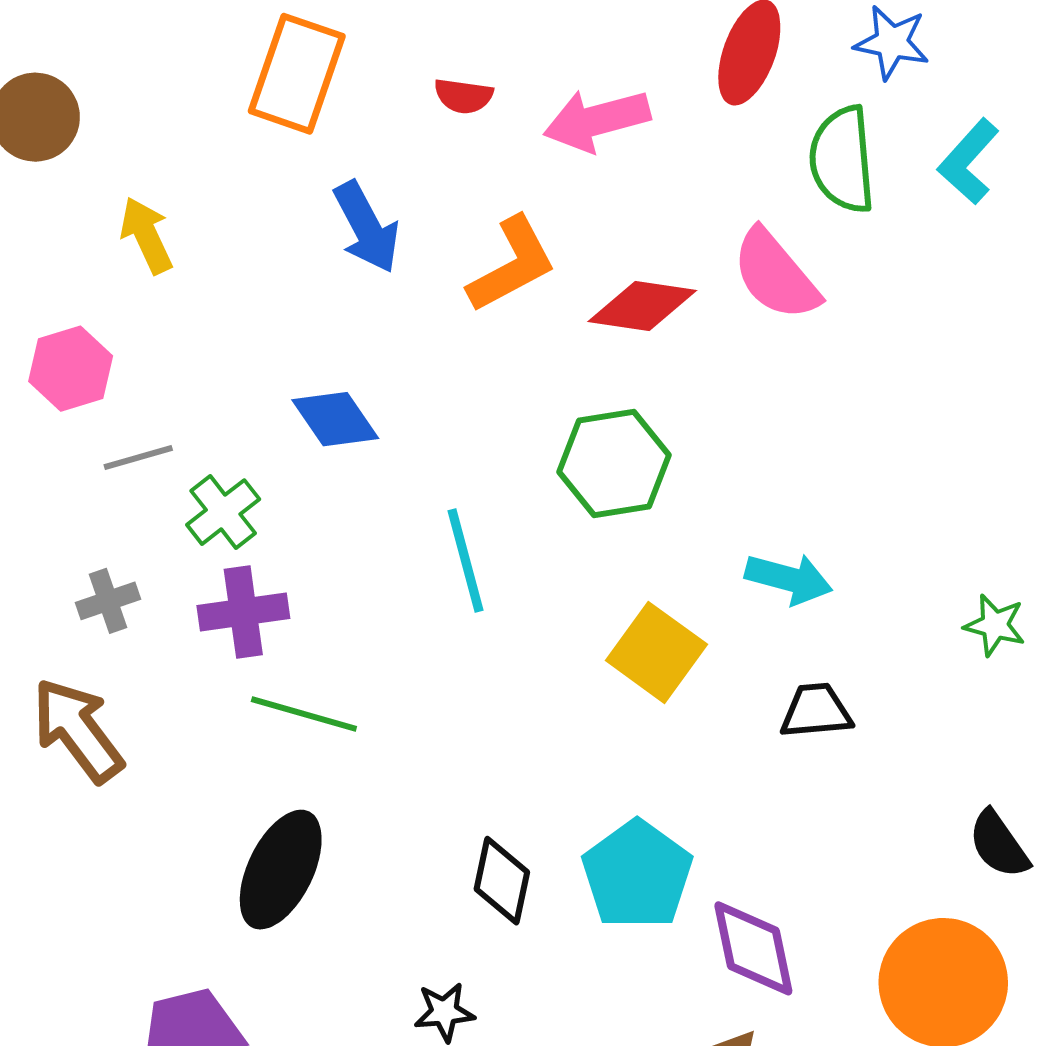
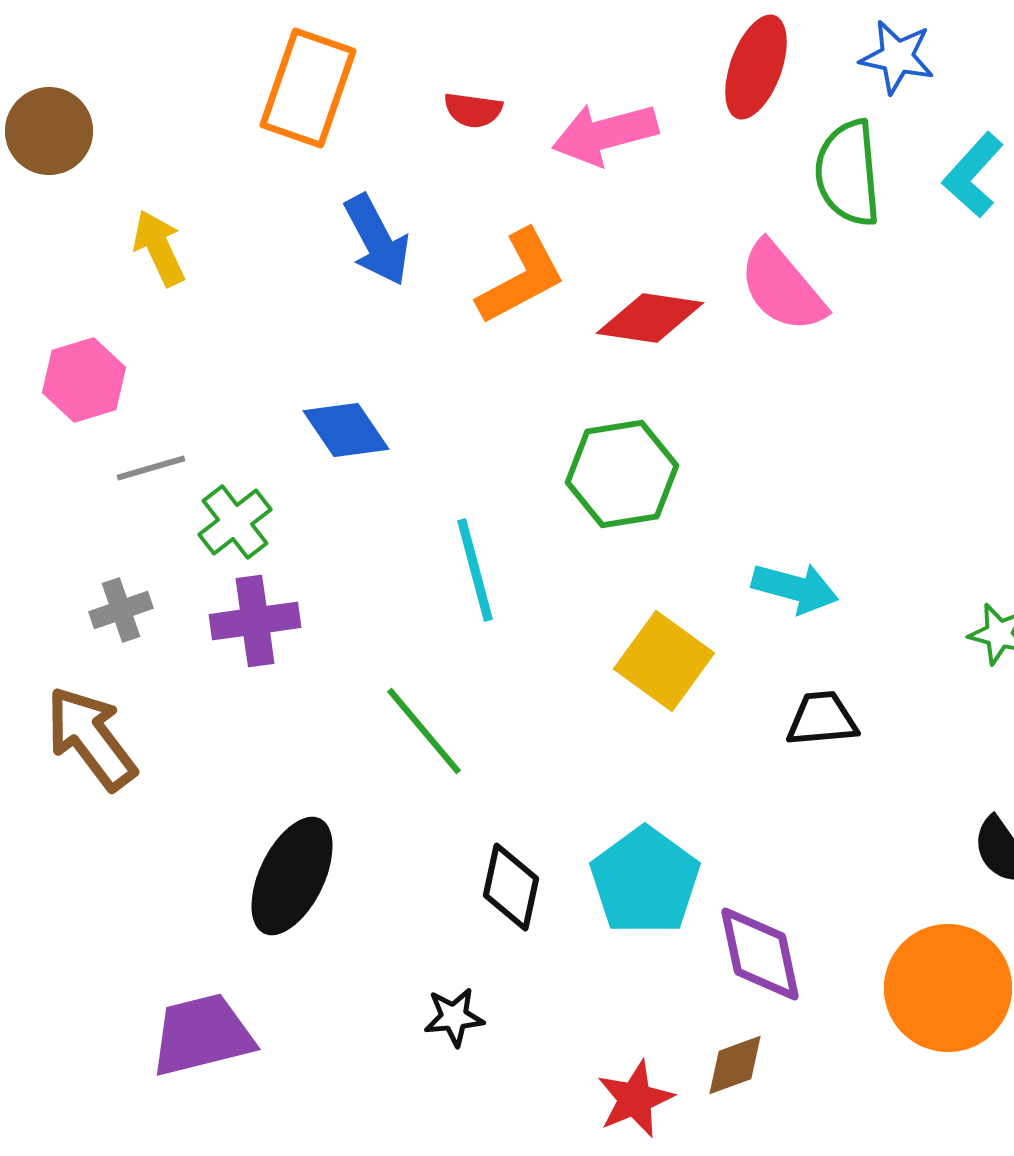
green line: (304, 714) -> (424, 731), moved, turned 34

